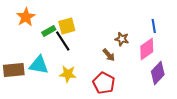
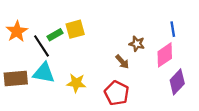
orange star: (26, 17) -> (17, 31), moved
black line: (63, 41) -> (41, 46), moved

